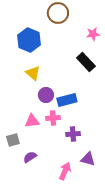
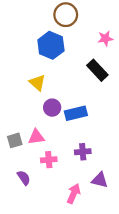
blue hexagon: (29, 40) -> (51, 45), moved
pink cross: (53, 118) -> (49, 160), moved
gray square: (13, 140) -> (15, 140), moved
purple semicircle: (30, 157) -> (24, 178), moved, turned 88

